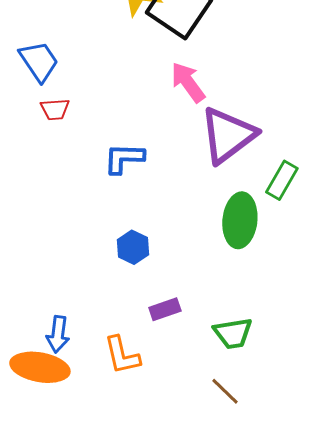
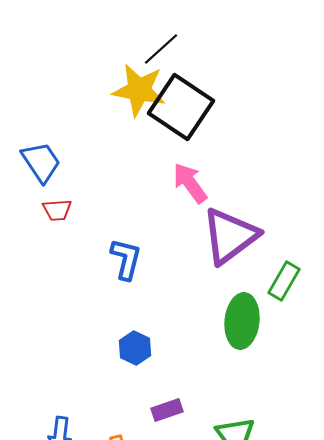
blue L-shape: (124, 158) -> (126, 259), turned 102

